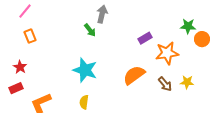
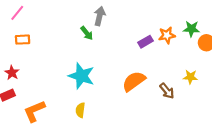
orange rectangle: (30, 36) -> (23, 40), turned -72
orange star: (167, 53) -> (167, 35), moved, size x0.7
yellow star: (187, 82) -> (190, 77), moved

